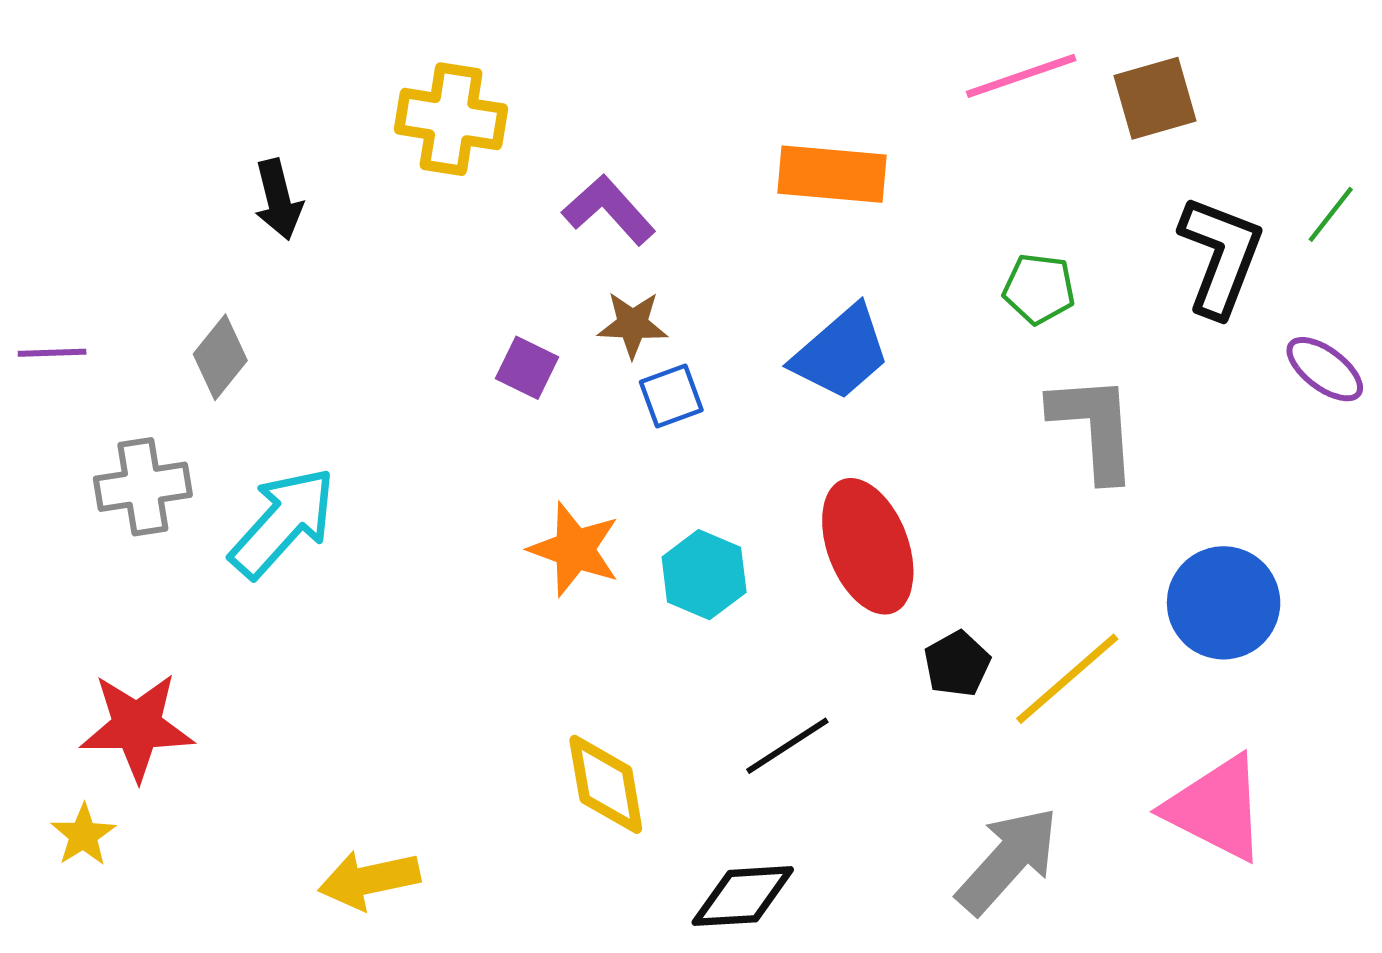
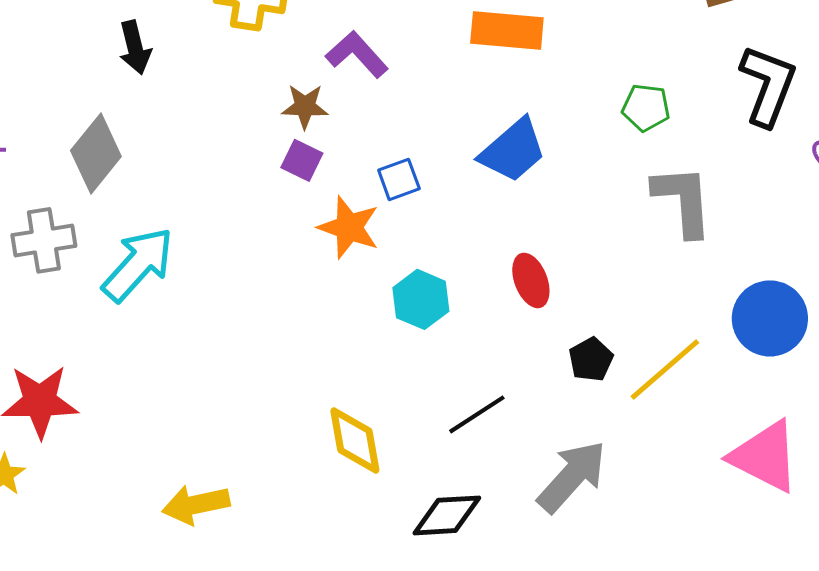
brown star: (633, 324) -> (305, 106), moved
gray diamond: (220, 357) -> (96, 153), size x1.4
red ellipse: (868, 546) -> (531, 280), size x0.6
orange star: (575, 549) -> (349, 227), moved
gray arrow: (1008, 860) -> (572, 476), moved

